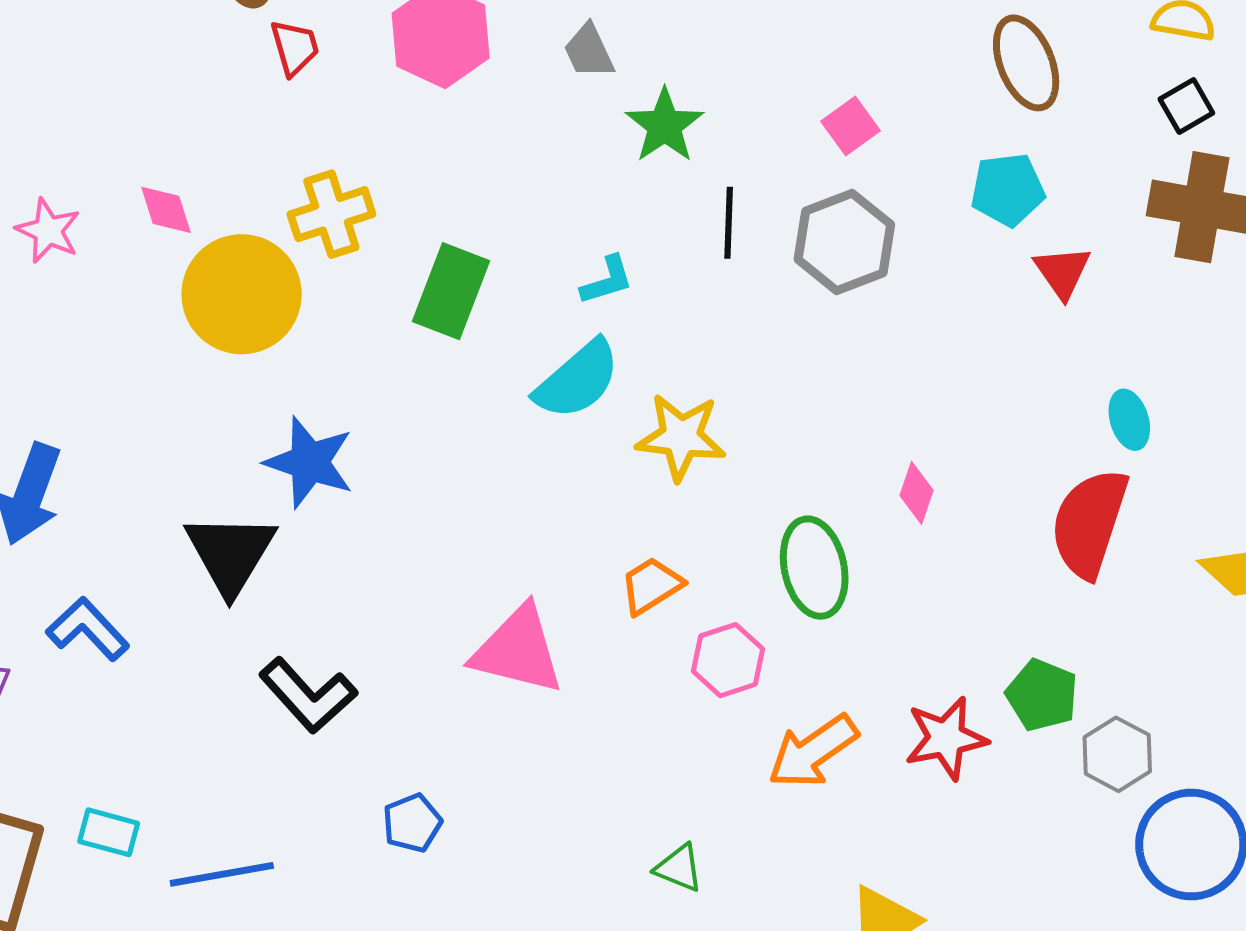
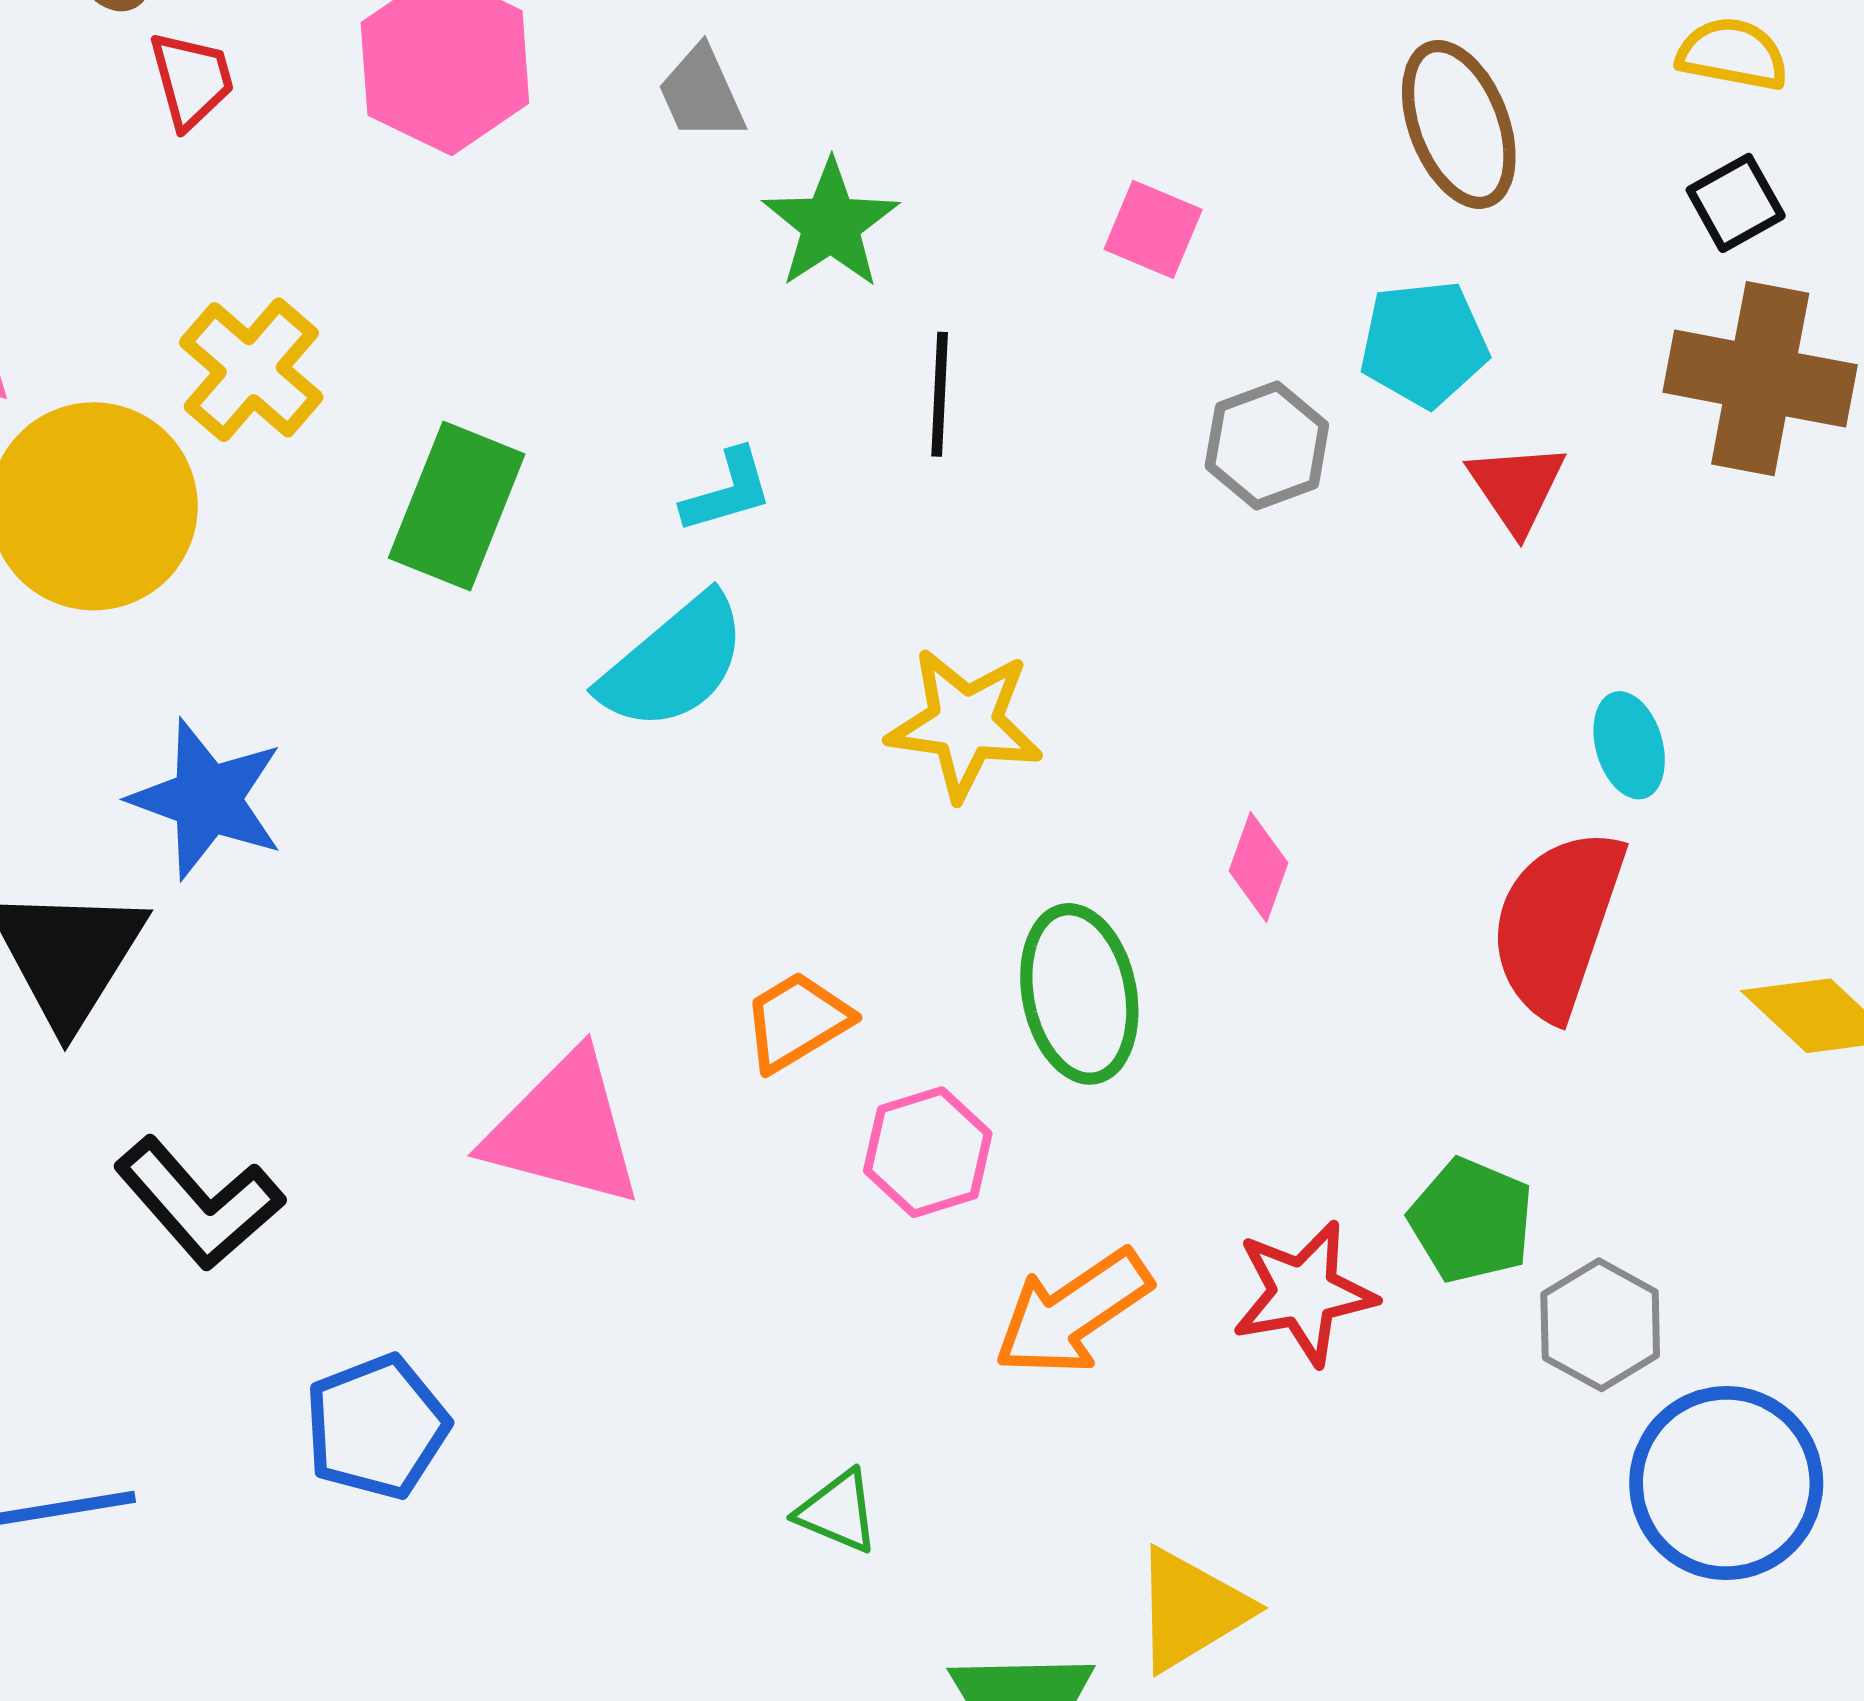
pink square: (850, 126) -> (1153, 229), turned -32
yellow cross: (331, 214) -> (251, 370), turned -32
gray hexagon: (844, 242) -> (1267, 445), moved, size x0.7
yellow star: (681, 437) -> (965, 724), moved
blue pentagon: (412, 823) -> (377, 1427), size x1.4

